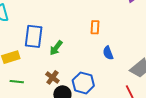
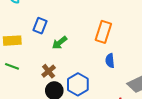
orange rectangle: (95, 27) -> (103, 32), size x1.5
blue rectangle: (34, 36) -> (40, 26), size x0.7

